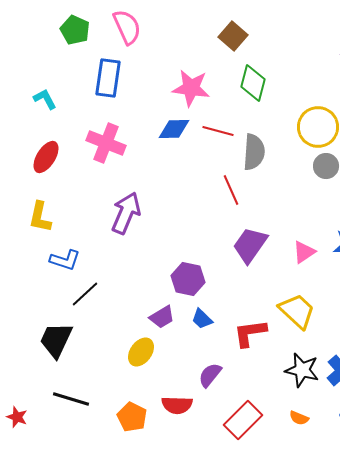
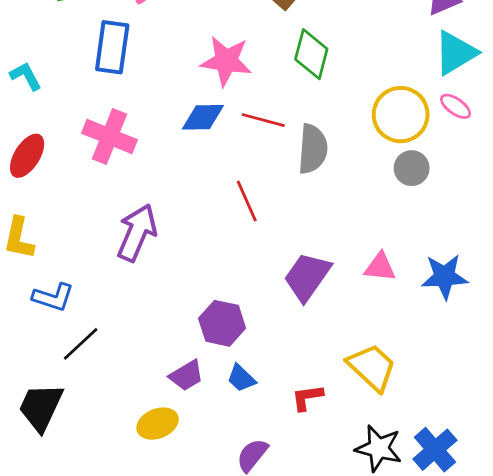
red line: (231, 190) -> (247, 201), moved
pink triangle: (304, 252) -> (380, 267), moved, turned 40
red L-shape: (250, 333) -> (307, 397), size x0.7
yellow ellipse: (141, 352) -> (158, 424), turned 32

